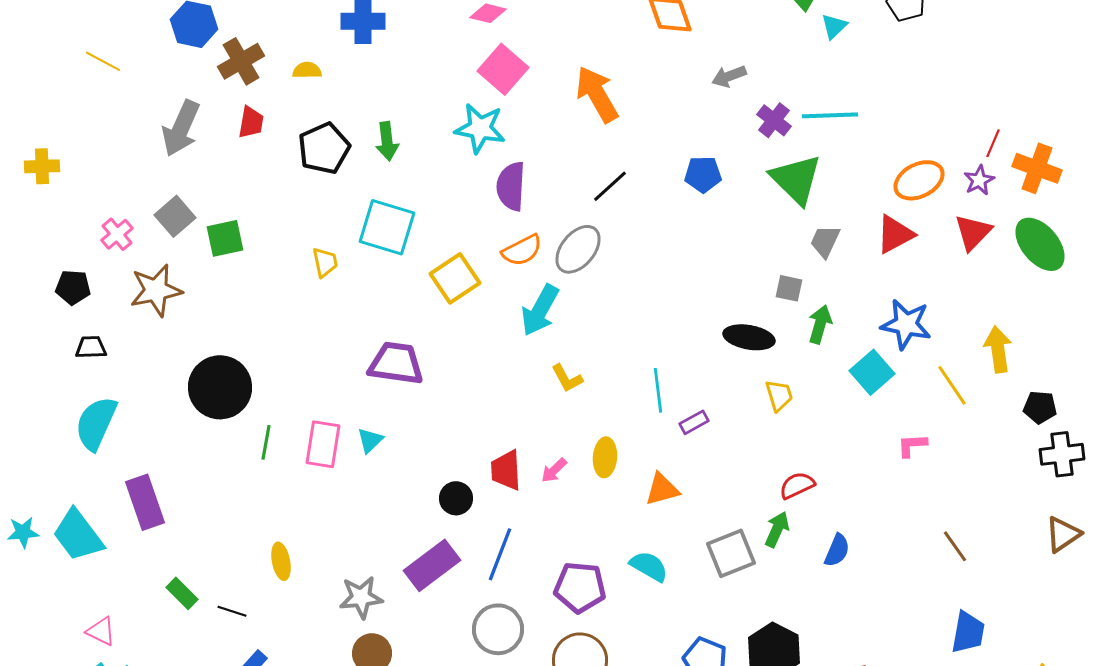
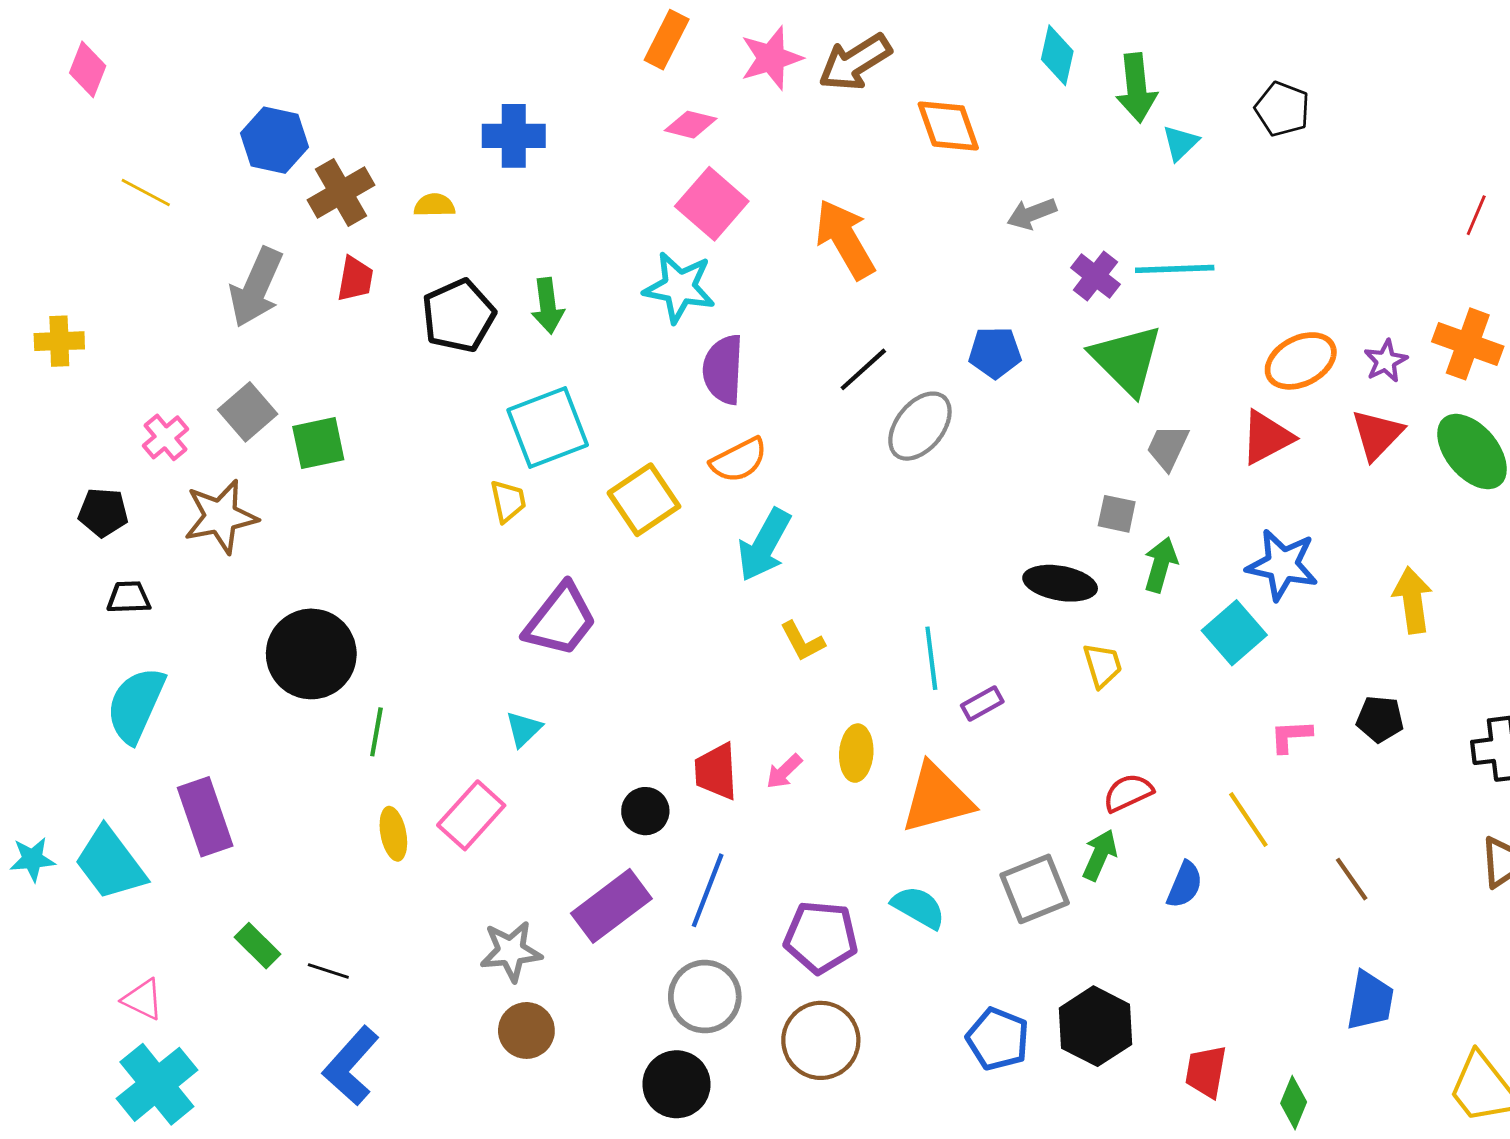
red line: (993, 143) -> (1476, 215), moved
cyan square: (387, 227) -> (548, 427), turned -38
gray ellipse: (578, 249) -> (920, 426), moved
yellow trapezoid: (325, 262) -> (508, 501), moved
purple trapezoid: (396, 363) -> (560, 620), turned 120
yellow line: (952, 385) -> (1248, 820), moved
black pentagon: (1040, 407) -> (1380, 719), moved
pink rectangle: (323, 444) -> (471, 815), moved, turned 33
orange triangle: (662, 489) -> (937, 798), size x1.5
yellow ellipse: (281, 561) -> (393, 834), moved

